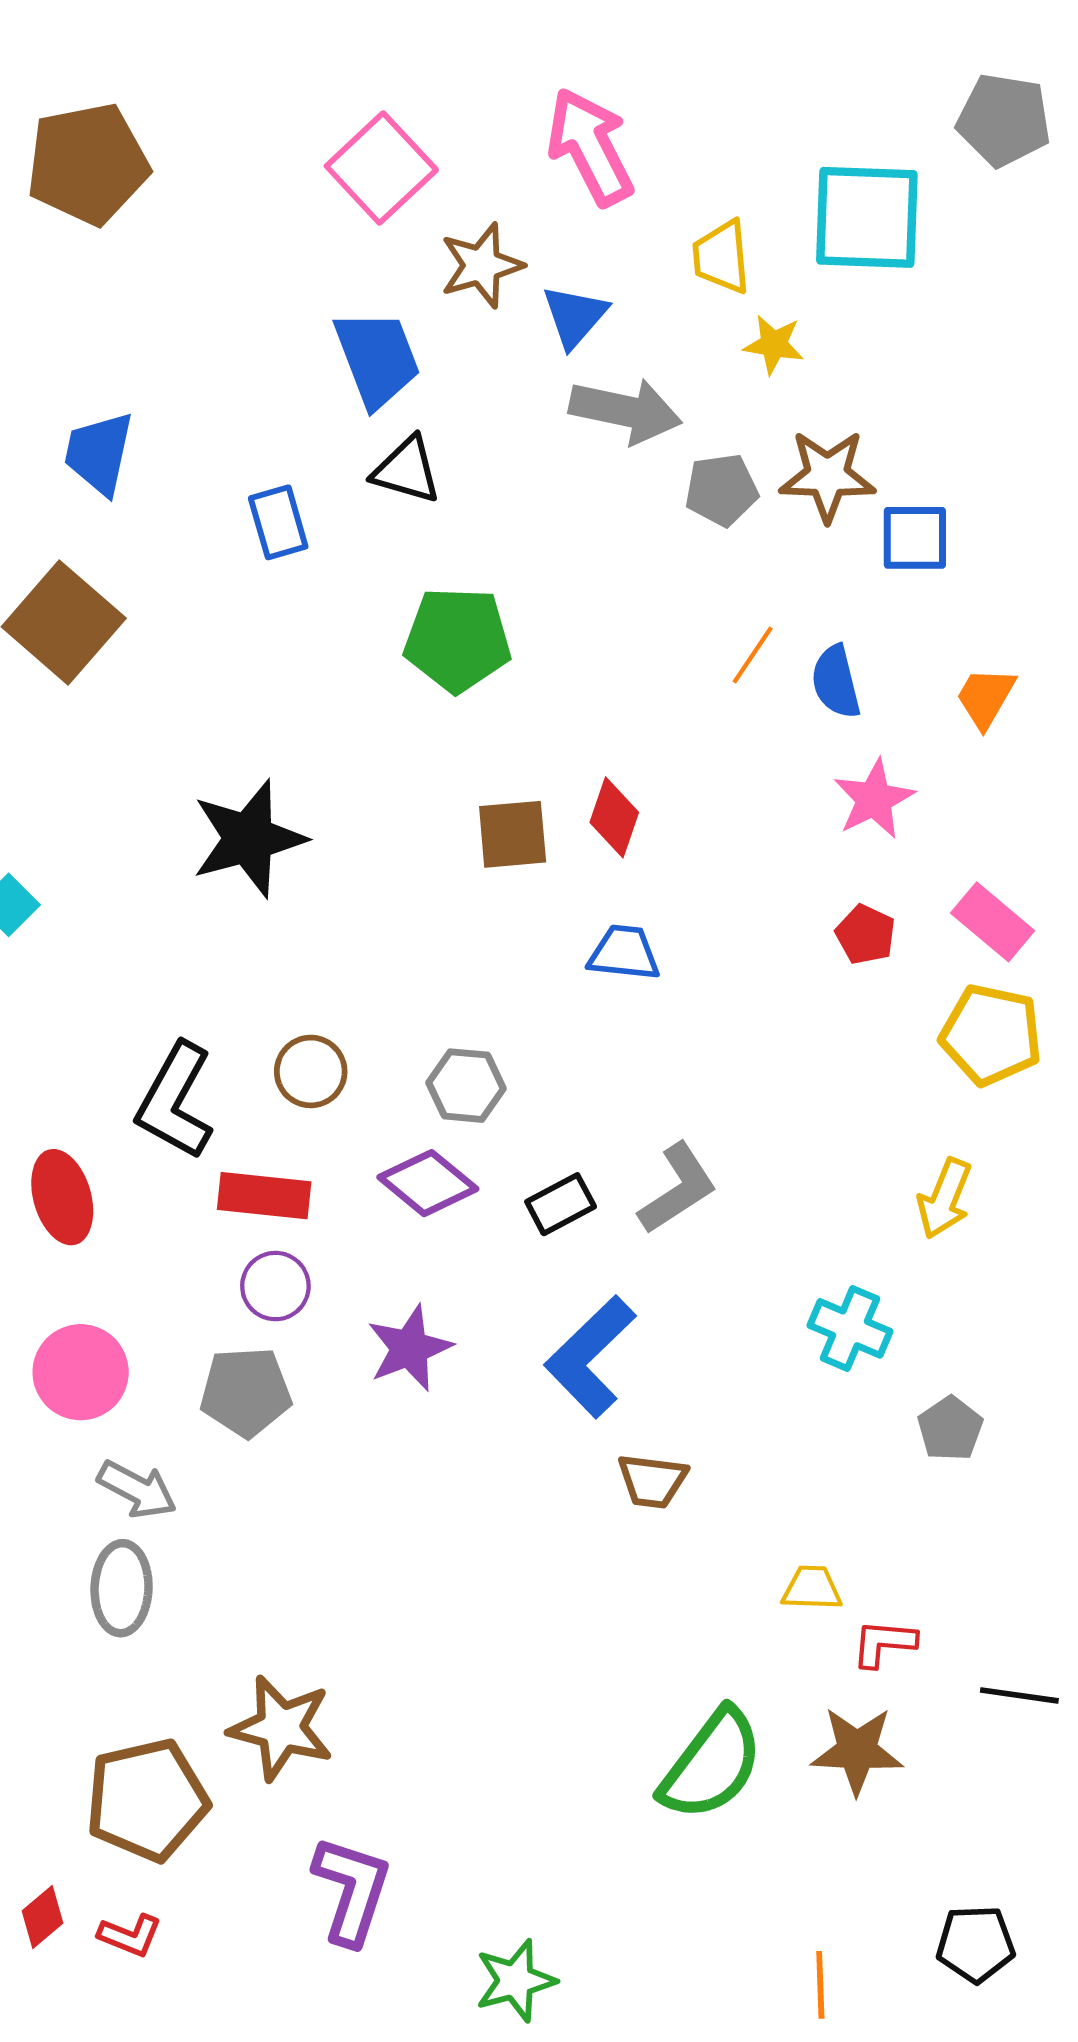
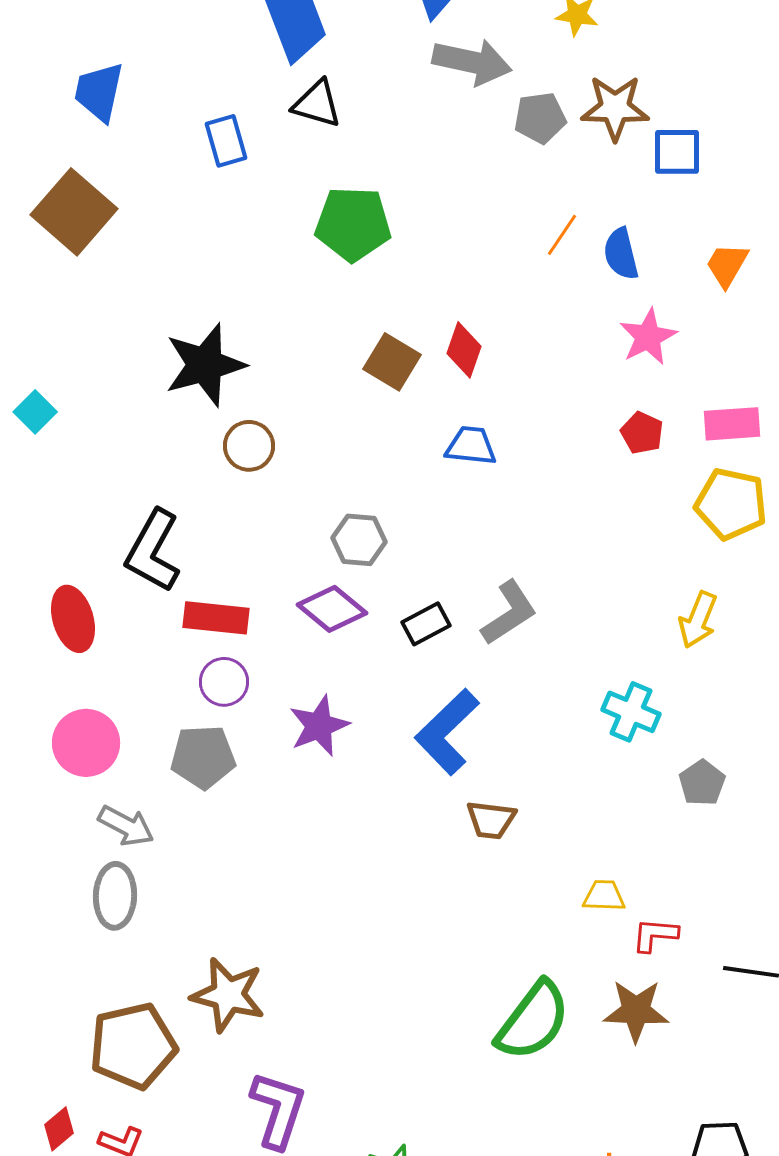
brown square: (513, 834) -> (392, 362), turned 36
pink rectangle: (993, 922) -> (732, 424), turned -44
brown circle: (311, 1071) -> (249, 446), moved

